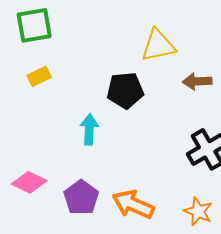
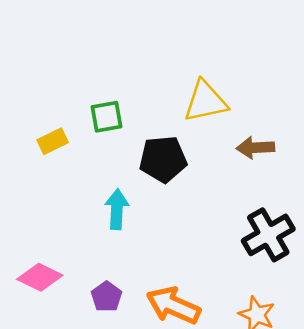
green square: (34, 25) -> (107, 117), moved, size x0.7
purple pentagon: (81, 197) -> (107, 297), size x0.7

